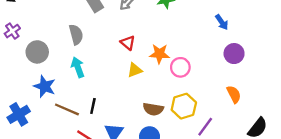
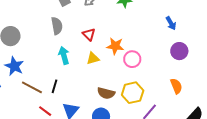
gray semicircle: (76, 35) -> (57, 26), moved
cyan arrow: (78, 67) -> (64, 55), moved

